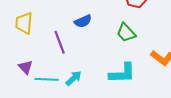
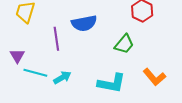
blue semicircle: (83, 21) -> (84, 23), size x1.4
green trapezoid: (126, 33) -> (124, 44), turned -110

